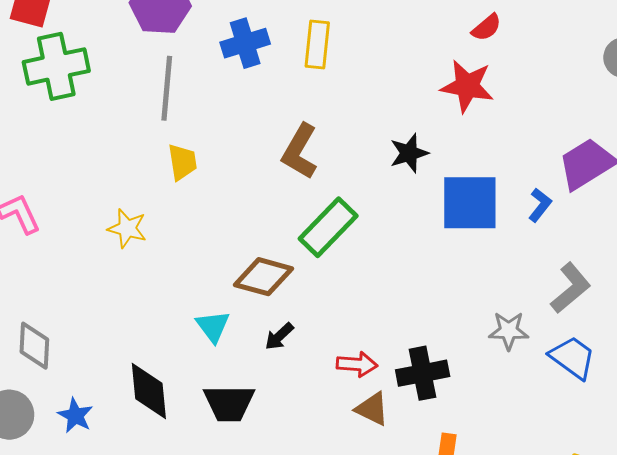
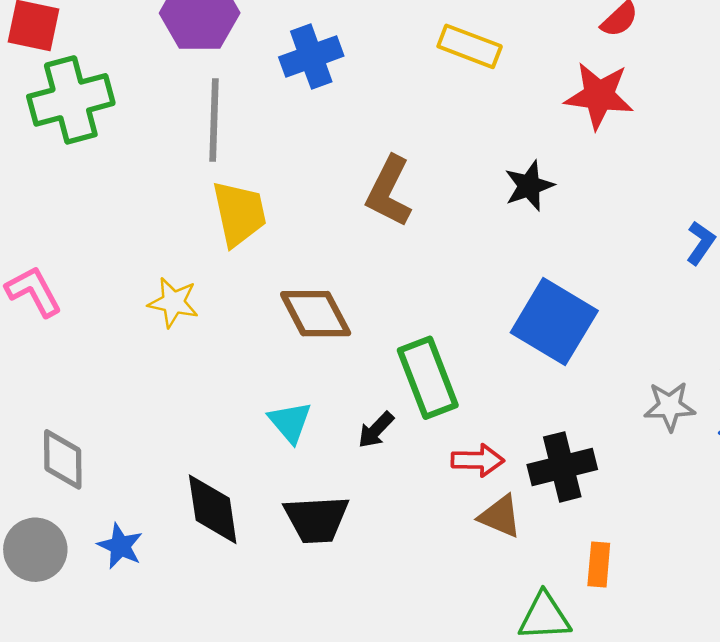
yellow rectangle: (317, 45) -> (470, 46), moved, turned -72
yellow trapezoid: (182, 162) -> (239, 213), size x1.4
blue square: (470, 203) -> (554, 322), moved, turned 34
green rectangle: (328, 227) -> (428, 378), moved, turned -62
brown diamond: (263, 277) -> (316, 314), moved, turned 50

